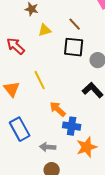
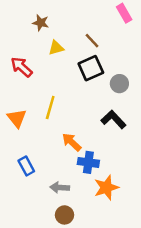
black square: (74, 47) -> (91, 68), turned -30
yellow line: (40, 80) -> (50, 107), turned 42
blue rectangle: (20, 129) -> (26, 166), size x0.7

